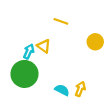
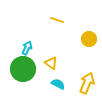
yellow triangle: (44, 46) -> (51, 63), moved
yellow arrow: (80, 89) -> (87, 83), moved, size x1.5

